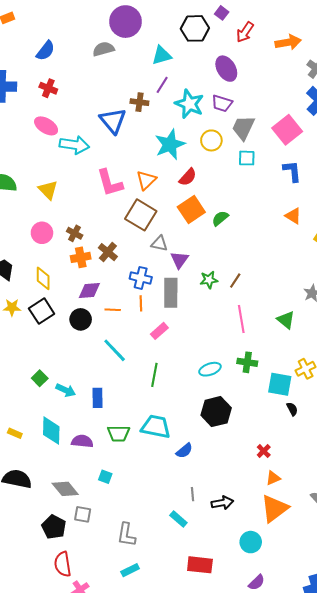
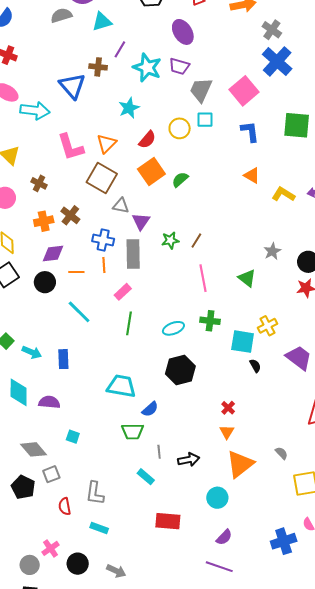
cyan triangle: (162, 55) -> (102, 22), moved
yellow circle: (211, 140) -> (180, 128), moved
cyan star: (170, 144) -> (129, 108), size x0.7
brown cross: (75, 233) -> (39, 183), moved
green line: (154, 375) -> (129, 323), moved
green trapezoid: (119, 433) -> (133, 431), moved
orange triangle: (273, 478) -> (227, 432), moved, turned -35
gray square: (83, 514) -> (51, 474), turned -30
red semicircle: (63, 564) -> (65, 506), moved, size x0.7
cyan rectangle: (130, 570) -> (99, 528), turned 48

